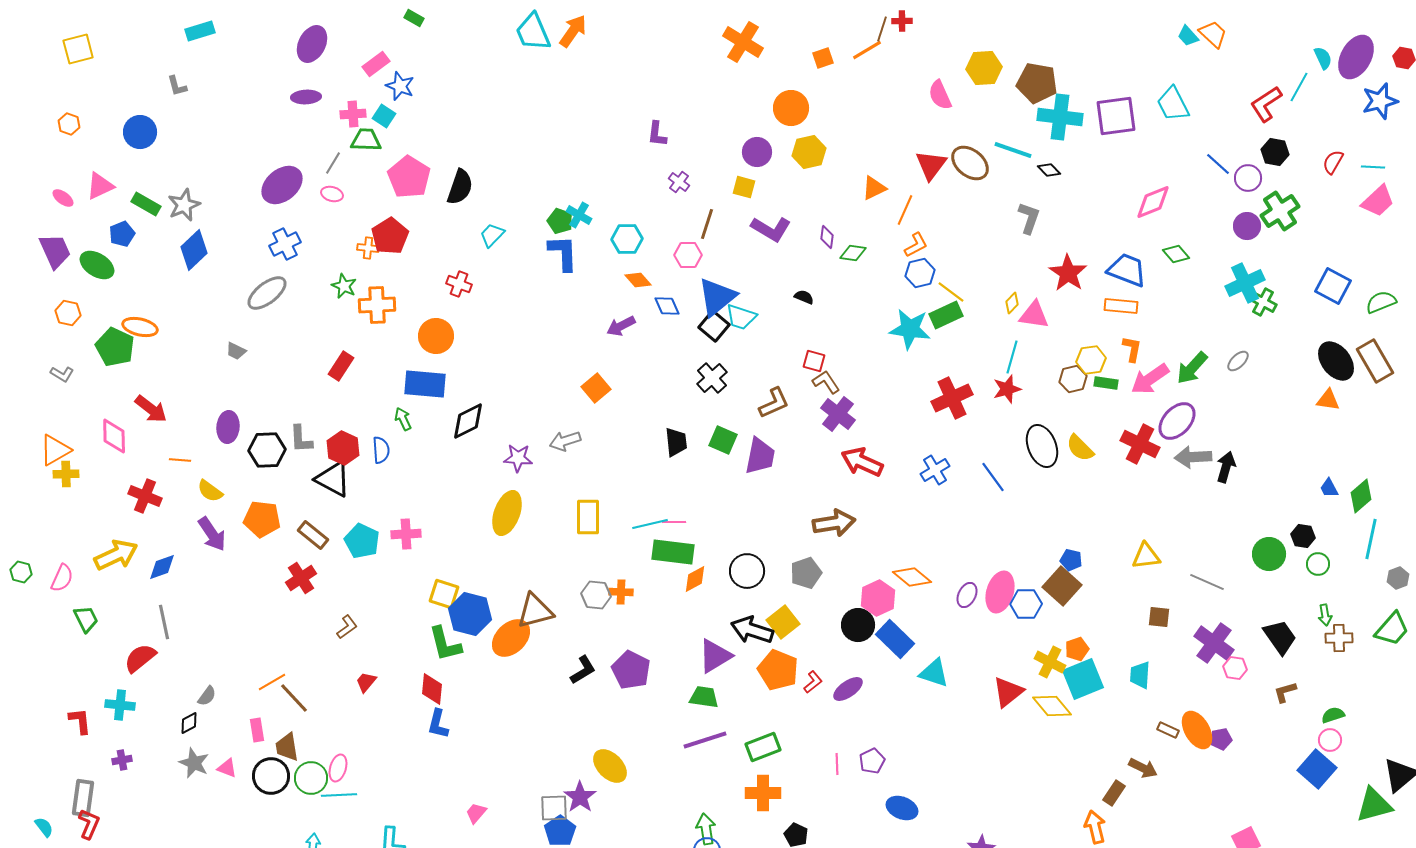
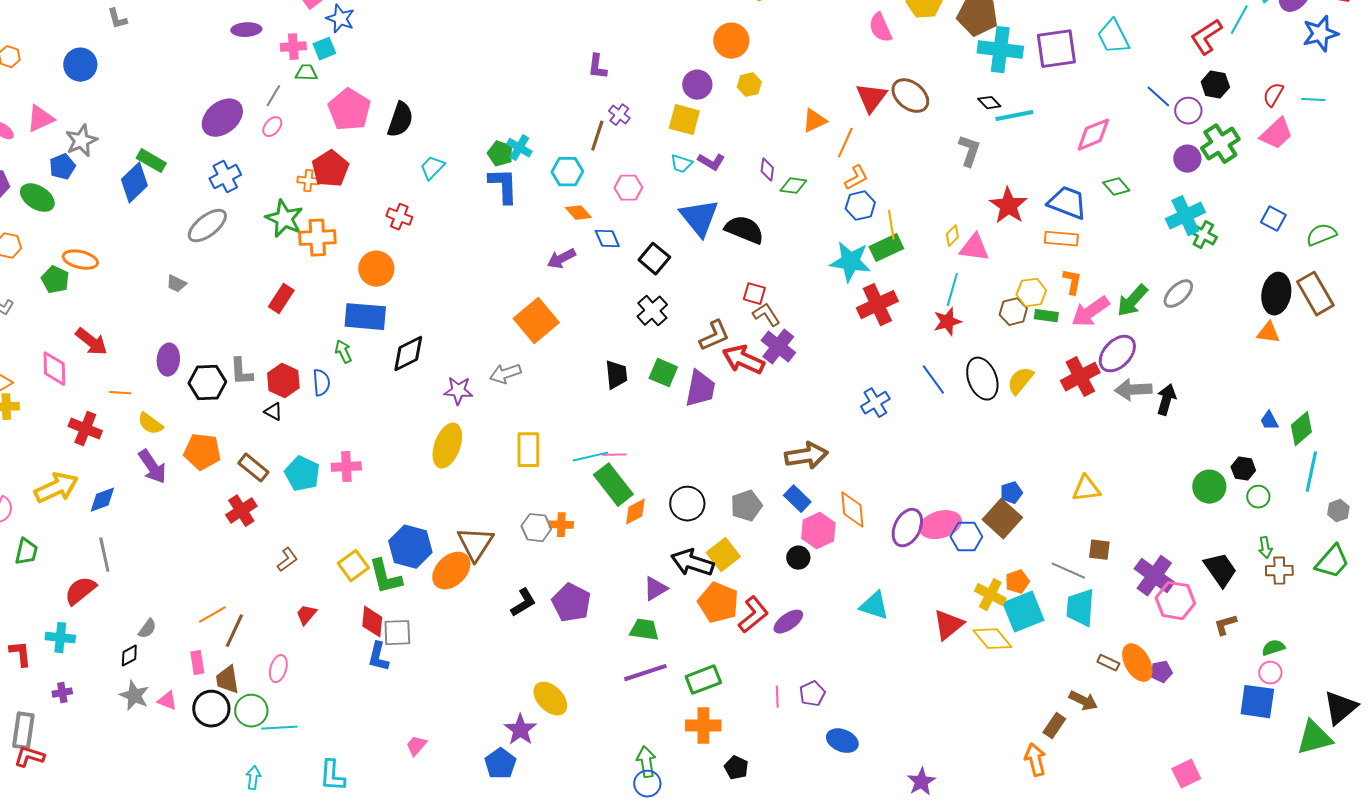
cyan square: (384, 116) -> (324, 49), turned 35
green trapezoid: (366, 140) -> (306, 73), size x0.7
cyan line: (1013, 150) -> (1014, 116), moved, turned -30
yellow hexagon: (809, 152) -> (749, 85), size x0.7
yellow square: (744, 187) -> (684, 120), size x1.4
pink ellipse: (332, 194) -> (272, 127), turned -65
pink trapezoid: (1378, 201) -> (1276, 134), moved
green rectangle: (146, 204) -> (151, 161), moved
gray star: (184, 205) -> (81, 141), moved
brown line: (707, 224) -> (597, 136), moved
purple L-shape: (771, 229) -> (711, 162), size x0.7
green star: (344, 286) -> (284, 219), size x1.5
blue square: (1333, 286) -> (1273, 219), size x0.7
yellow line: (951, 292) -> (891, 225), turned 44
blue triangle: (717, 297) -> (699, 218), moved, turned -30
black semicircle: (804, 297) -> (744, 230), size x2.0
cyan trapezoid: (741, 317) -> (681, 164), moved, size x0.7
green pentagon: (115, 347) -> (55, 280), size x0.7
gray ellipse: (1238, 361) -> (1178, 294), size x1.4
black ellipse: (1336, 361) -> (1276, 294), turned 48
orange square: (596, 388) -> (536, 321), size x1.5
red cross: (952, 398) -> (877, 305), moved
red cross: (1140, 444) -> (1080, 377), turned 36
yellow semicircle: (1080, 448) -> (1020, 381), turned 84
red arrow: (862, 462) -> (743, 360), moved
blue line: (993, 477) -> (933, 380), moved
black triangle: (333, 479) -> (273, 412), size x0.5
brown arrow: (834, 523) -> (806, 456), moved
green rectangle: (673, 552) -> (613, 485), turned 45
blue pentagon: (1071, 560) -> (1011, 493), turned -30
orange diamond: (912, 577) -> (852, 510), turned 45
gray line: (1207, 582) -> (1068, 571), moved
pink ellipse: (1000, 592) -> (940, 525), turned 57
yellow square: (444, 594) -> (353, 566), moved, turned 36
purple ellipse: (967, 595) -> (907, 528), size x1.5
brown triangle: (535, 611) -> (475, 544), turned -42
green trapezoid: (86, 619) -> (26, 552), turned 40
black circle: (858, 625) -> (798, 558), size x0.7
blue rectangle: (895, 639) -> (797, 499), moved, size x0.7
purple triangle: (715, 656) -> (655, 589), size x0.7
pink hexagon: (1235, 668) -> (1175, 601), size x1.6
cyan trapezoid: (1140, 675) -> (1080, 608), size x1.4
red L-shape: (813, 682) -> (753, 615), size x1.6
brown line: (294, 698) -> (234, 631), turned 68
pink ellipse: (338, 768) -> (278, 669), moved
blue square: (1317, 769) -> (1257, 702), turned -33
gray square: (554, 808) -> (397, 633), moved
red L-shape: (89, 824) -> (29, 757), turned -96

